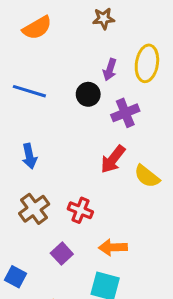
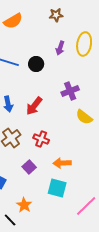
black circle: (88, 94) -> (36, 64), moved
purple cross: (125, 113) -> (70, 91), moved
red arrow: (113, 159) -> (34, 106), moved

